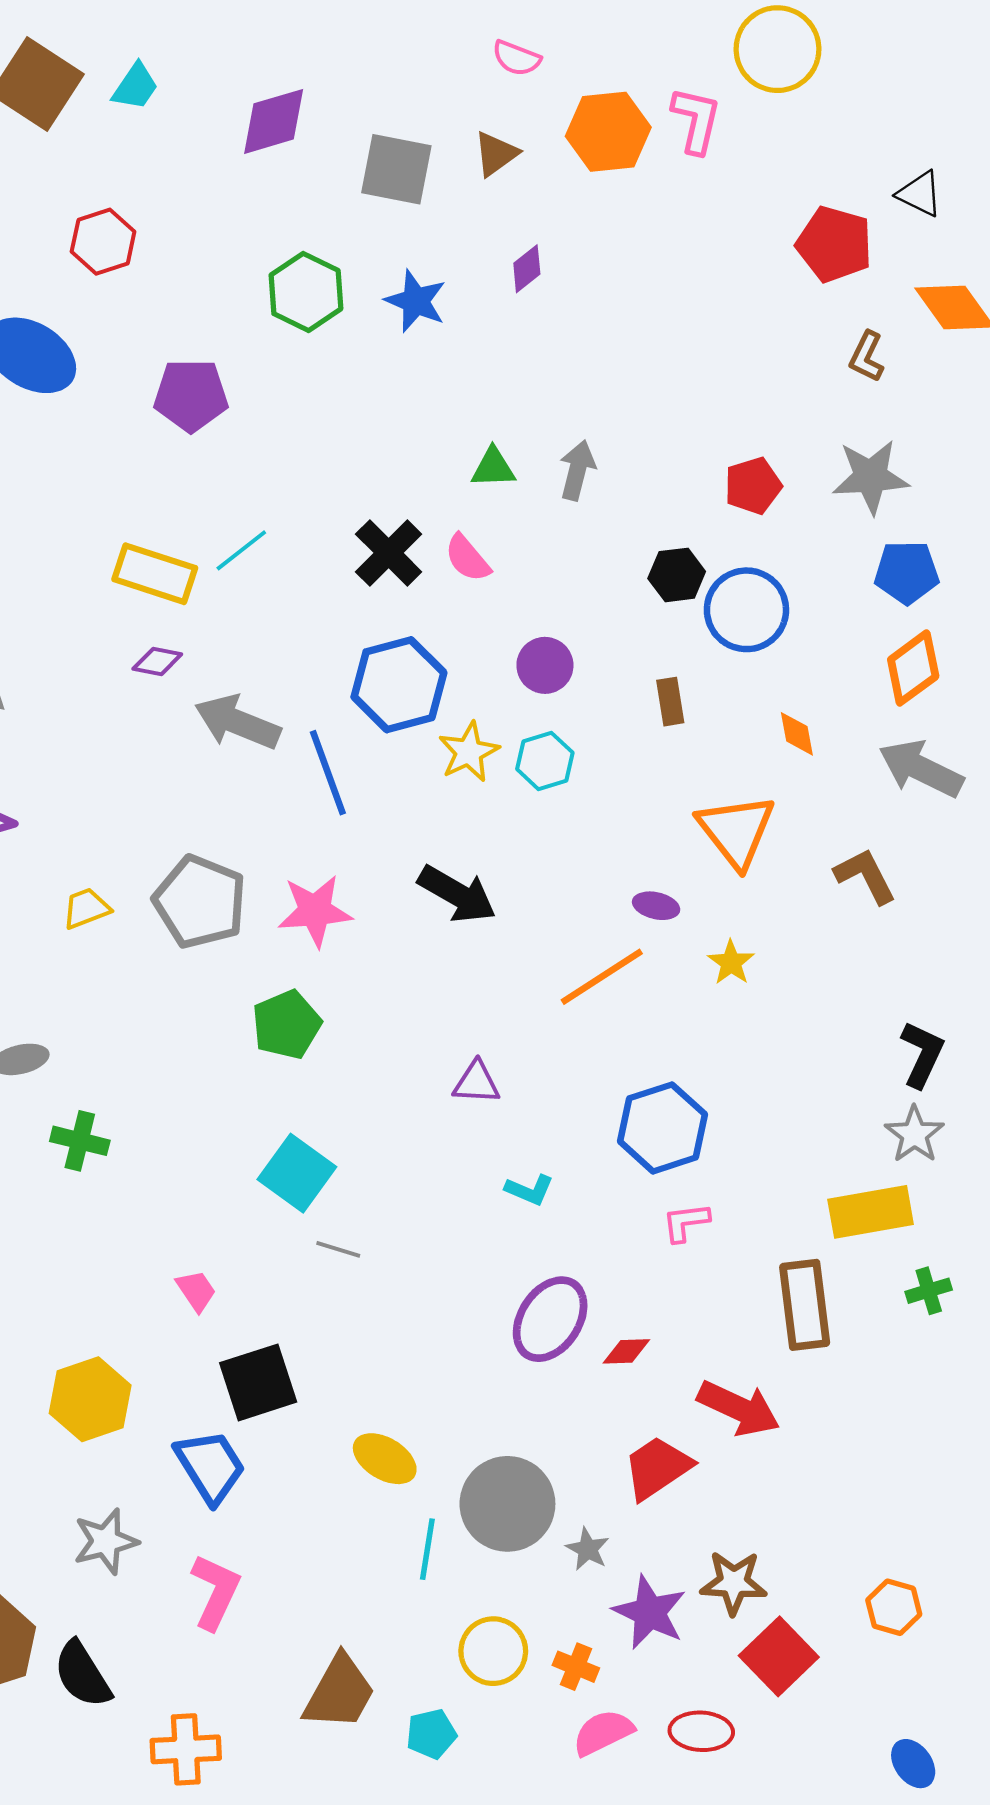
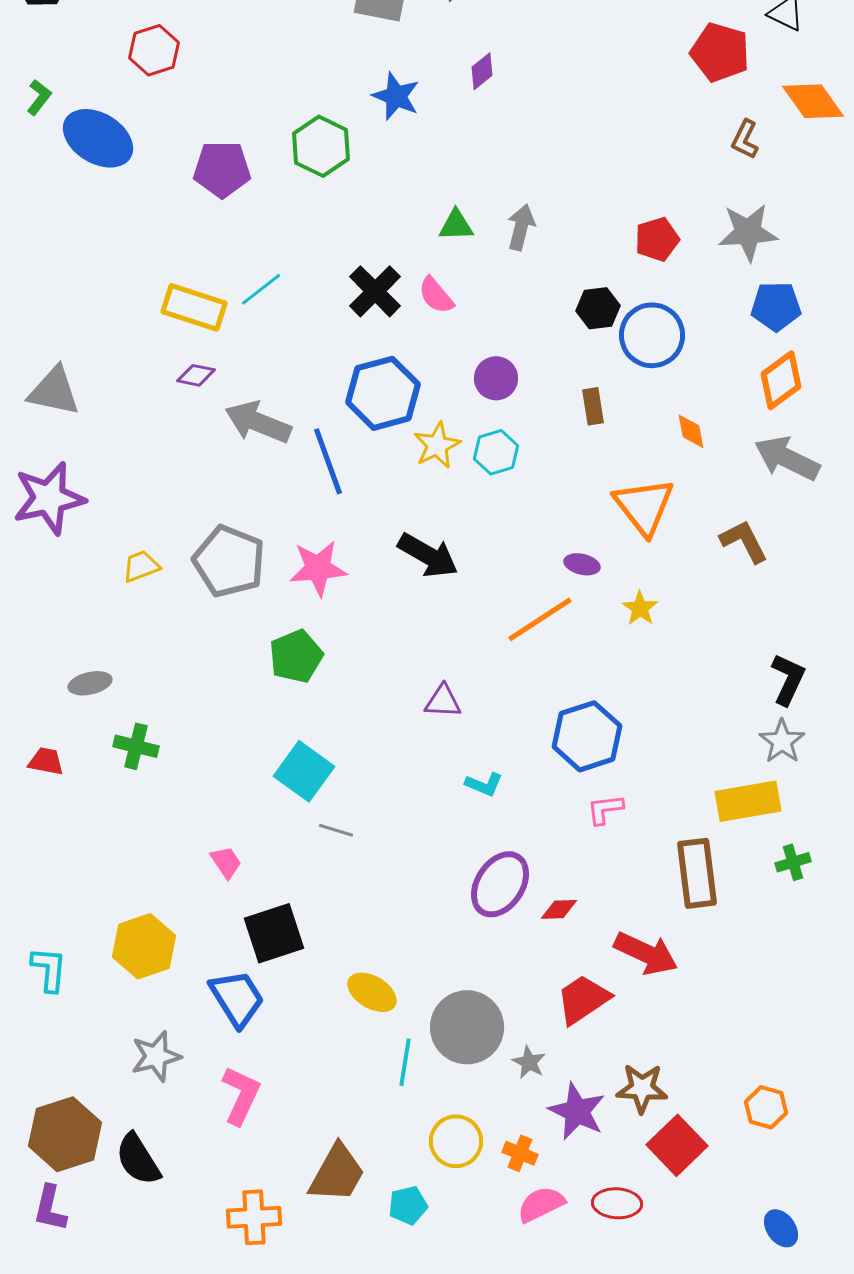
green hexagon: (306, 292) -> (321, 146), moved
orange cross: (186, 1749) -> (254, 1217), moved

